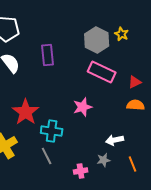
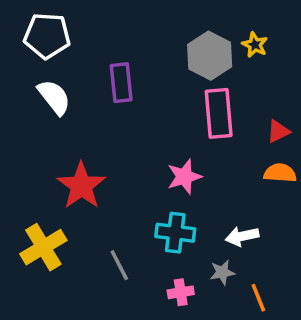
pink rectangle: (102, 72) -> (219, 113), turned 60
cyan cross: (52, 131) -> (175, 233), moved
orange line: (133, 164) -> (258, 298), moved

